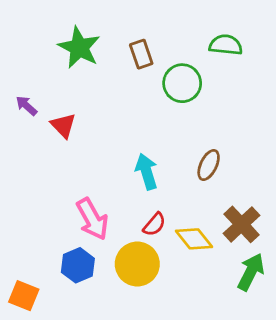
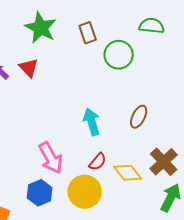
red triangle: (63, 125) -> (29, 68), moved

